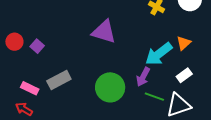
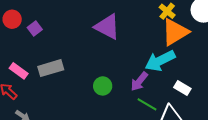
orange triangle: (184, 43) -> (175, 32), moved, size x1.8
white rectangle: (184, 75) -> (182, 88), turned 56
green circle: (110, 87) -> (103, 86), size x0.6

